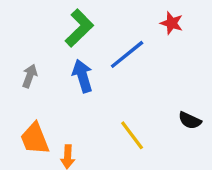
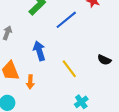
blue arrow: (83, 76) -> (39, 51), moved

